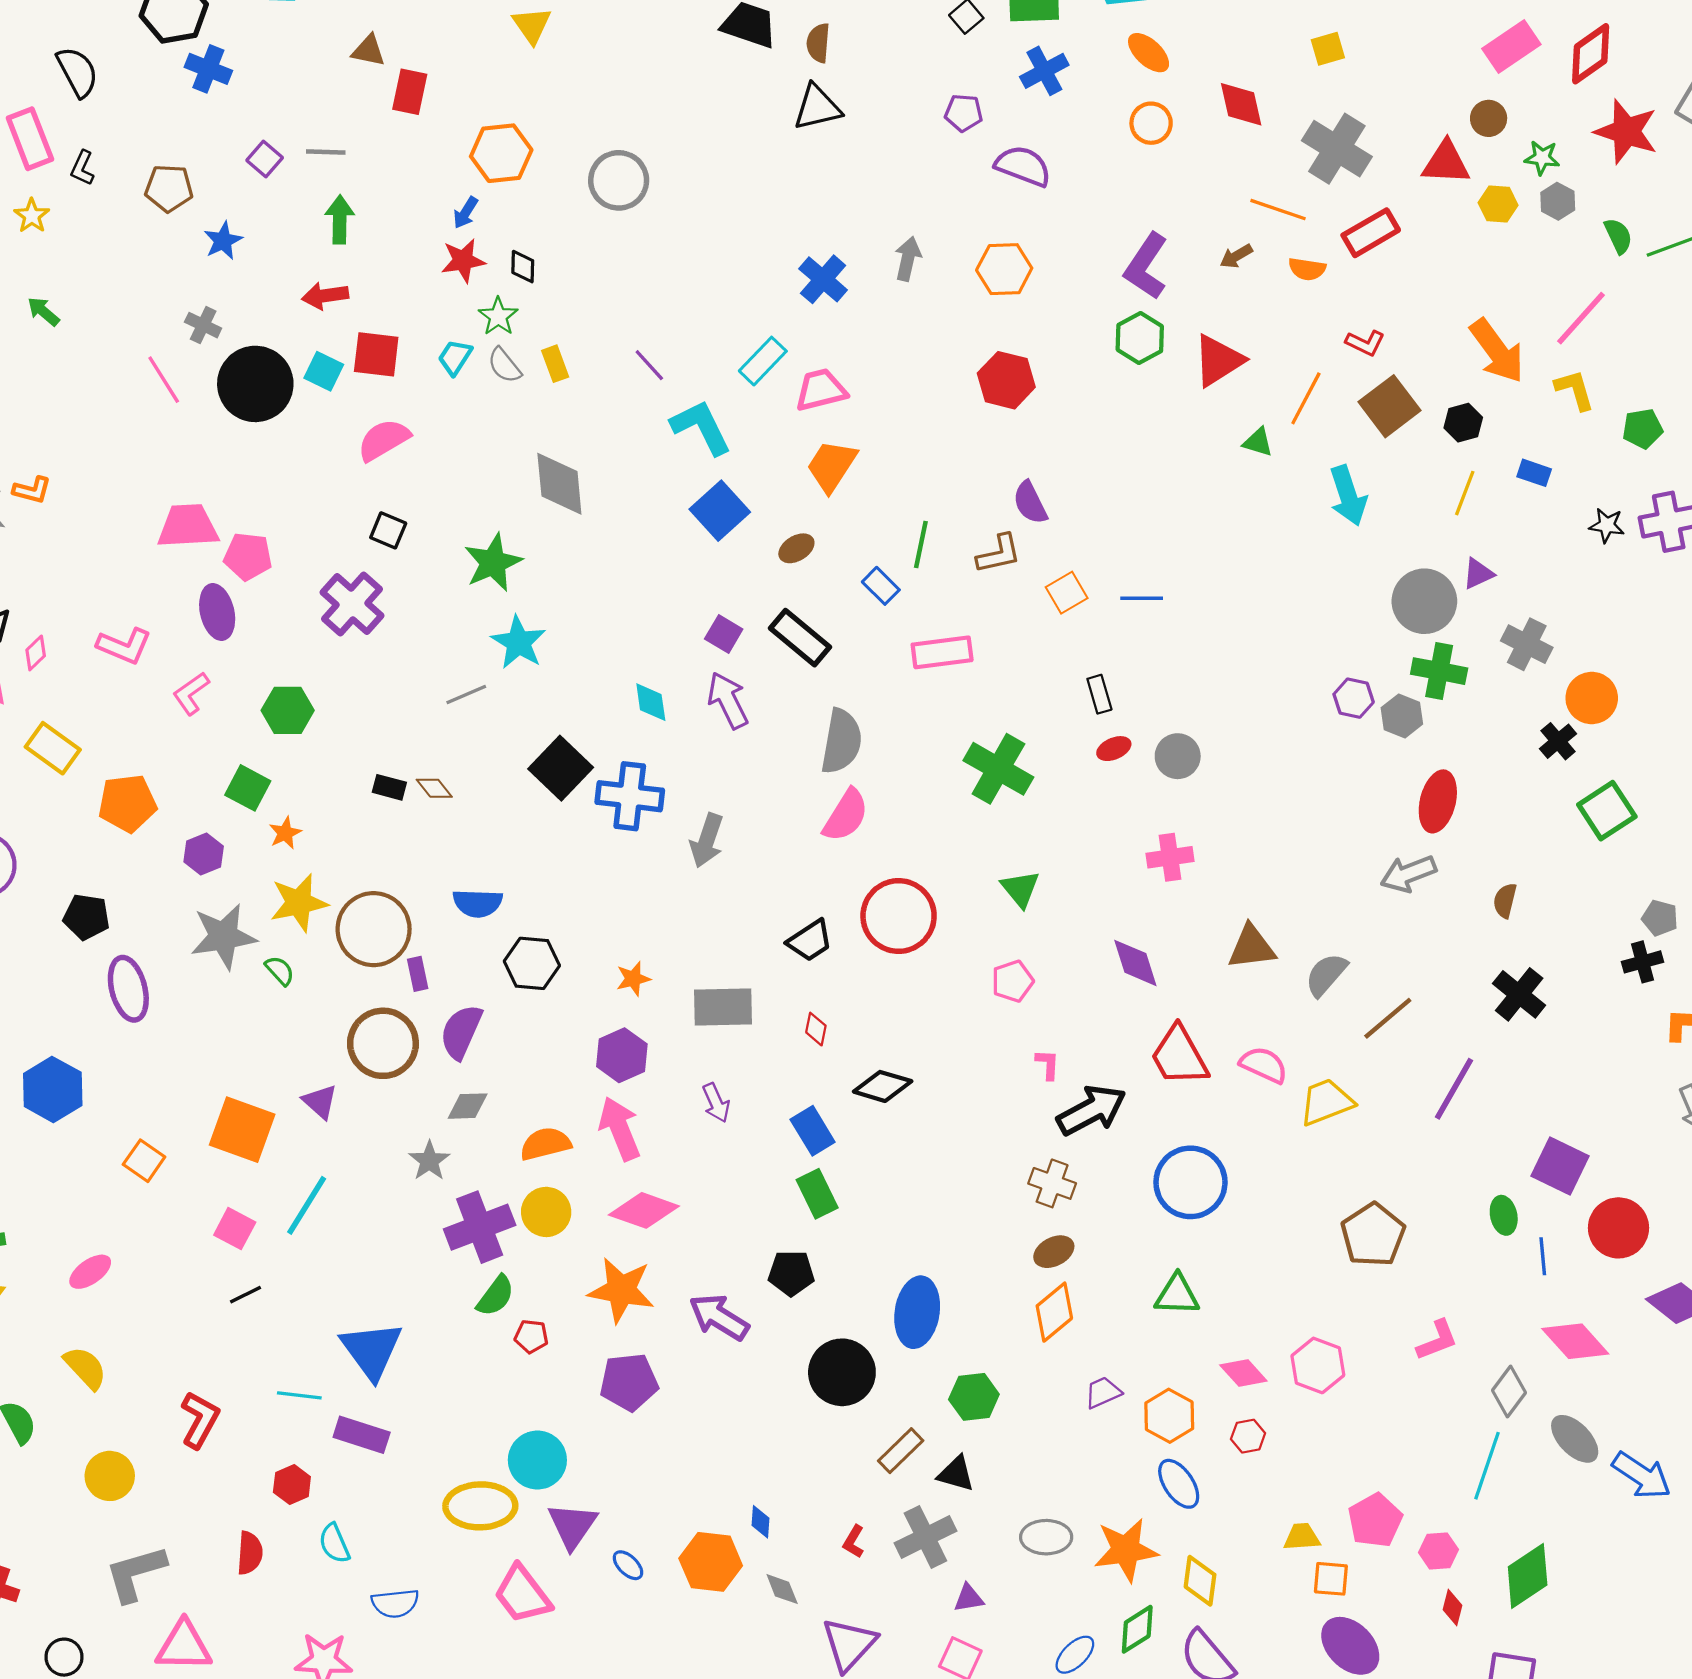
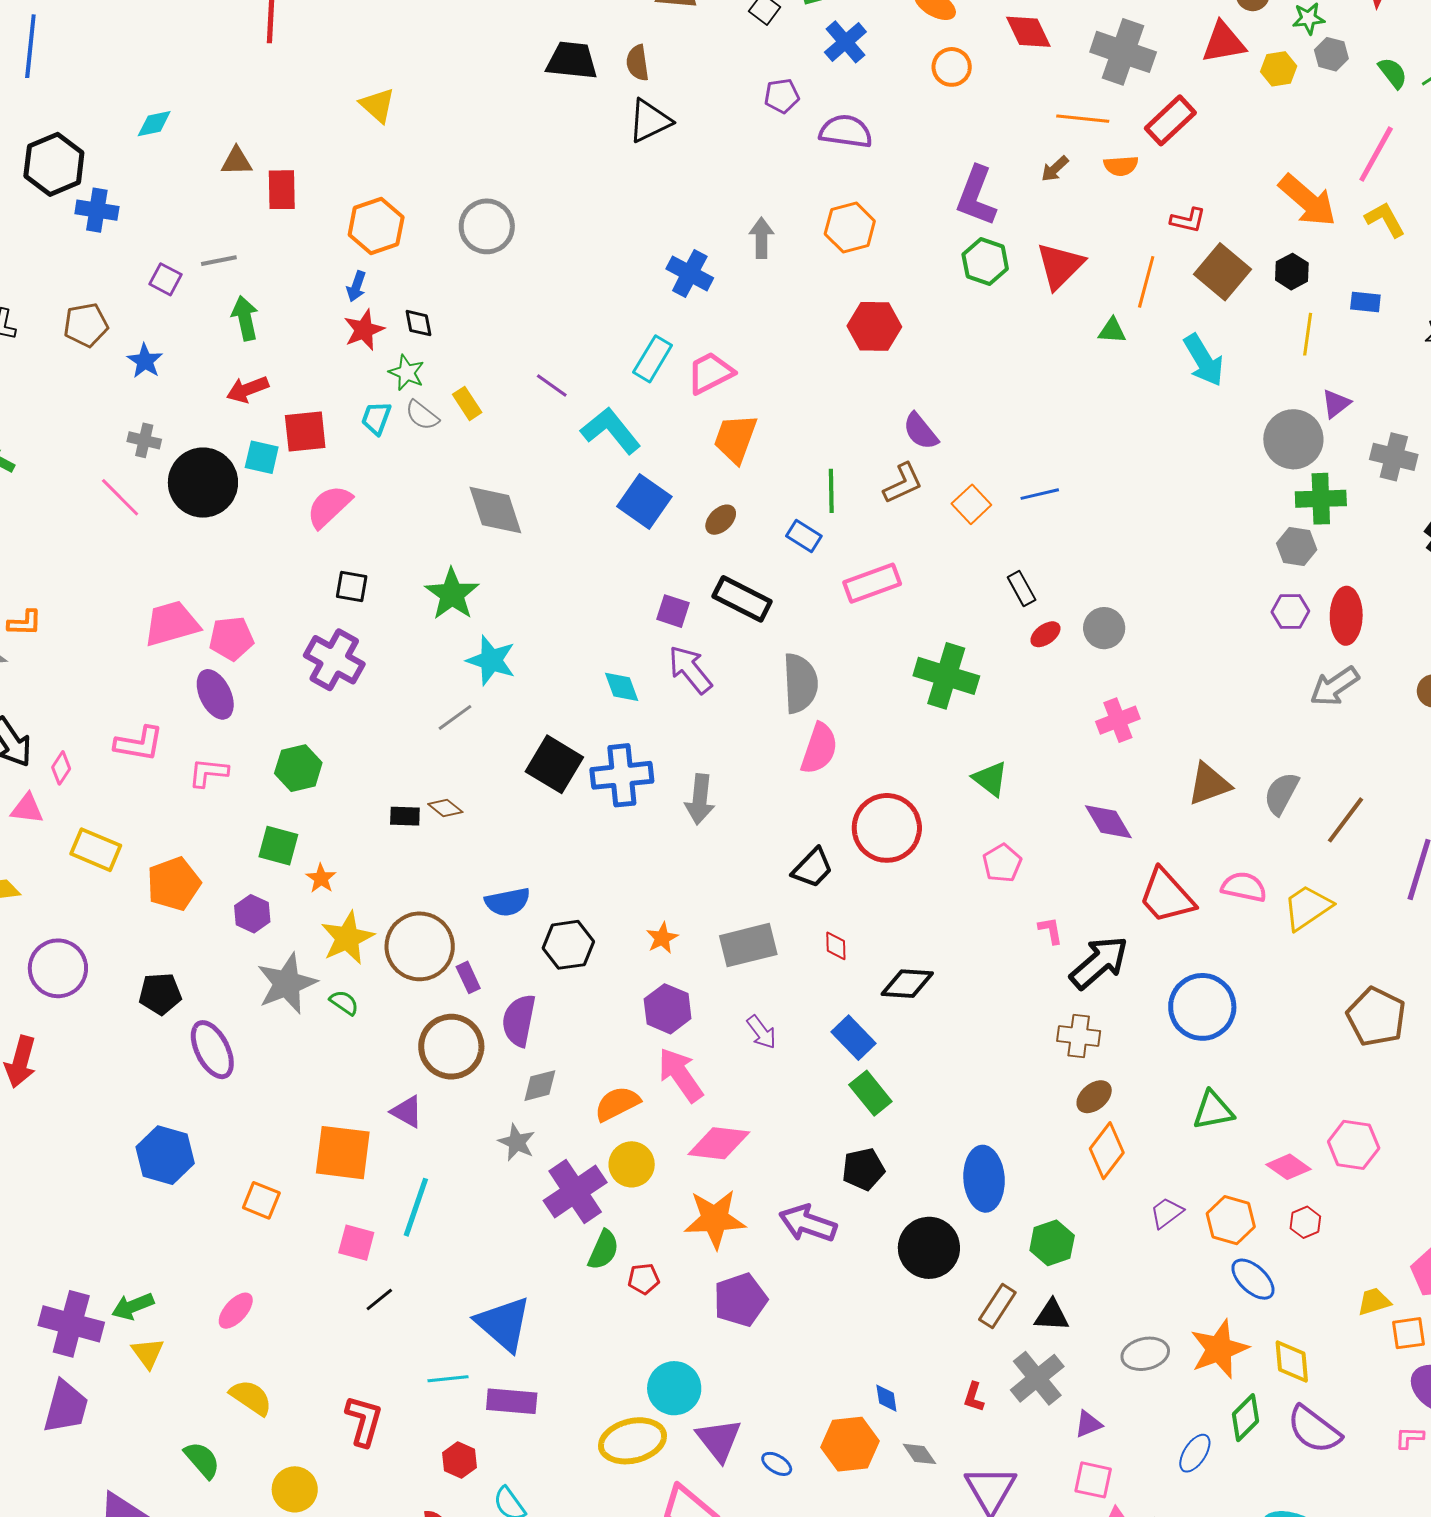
pink L-shape: (191, 693) -> (208, 773), turned 54
purple hexagon: (1354, 698) -> (1290, 612), moved

